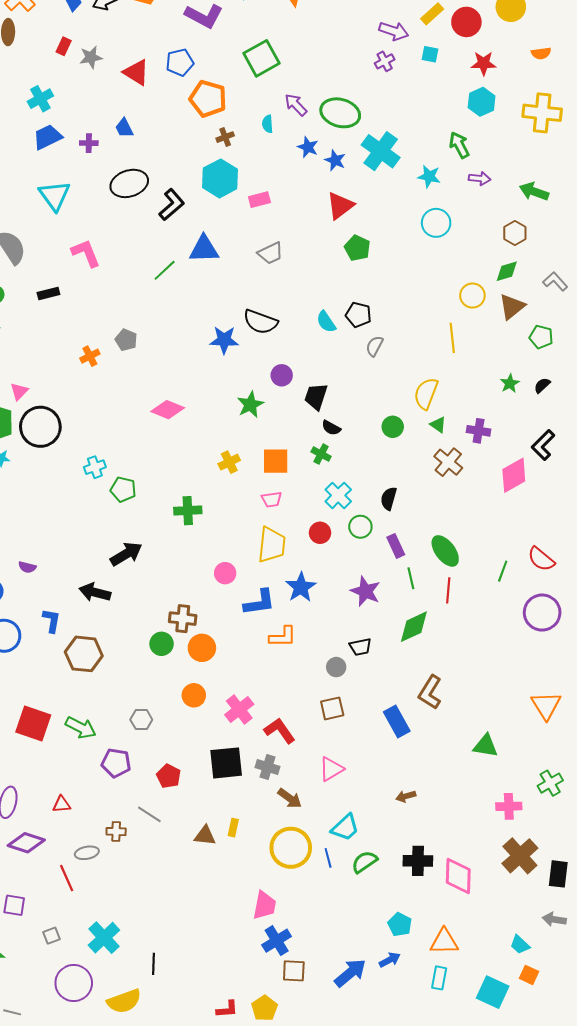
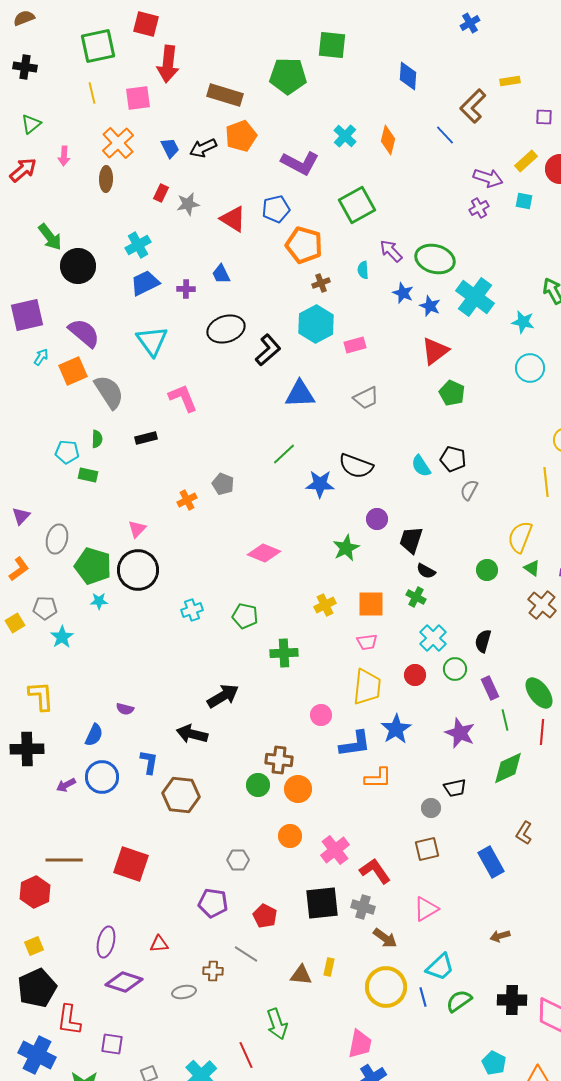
green line: (165, 270) -> (284, 454), moved
pink triangle: (19, 391) -> (137, 529), moved
green pentagon: (123, 489) -> (245, 616), moved
brown L-shape: (430, 692) -> (524, 833), size x0.7
green arrow: (81, 728) -> (277, 1024), moved, turned 44
red line: (67, 878) -> (246, 1055), moved

